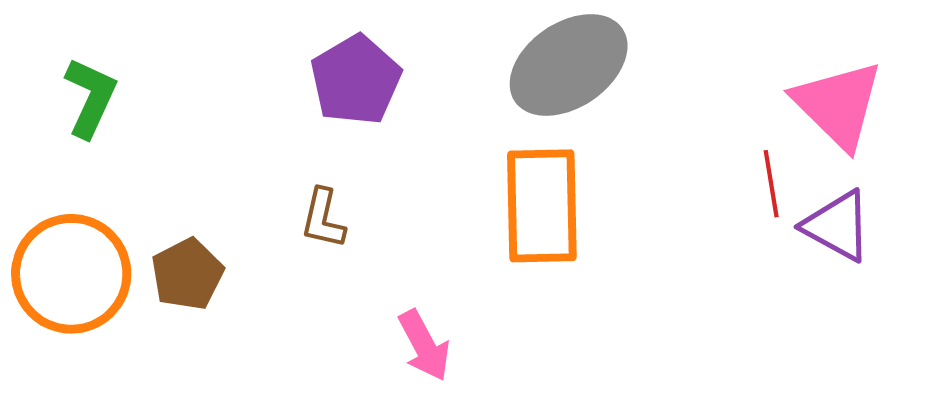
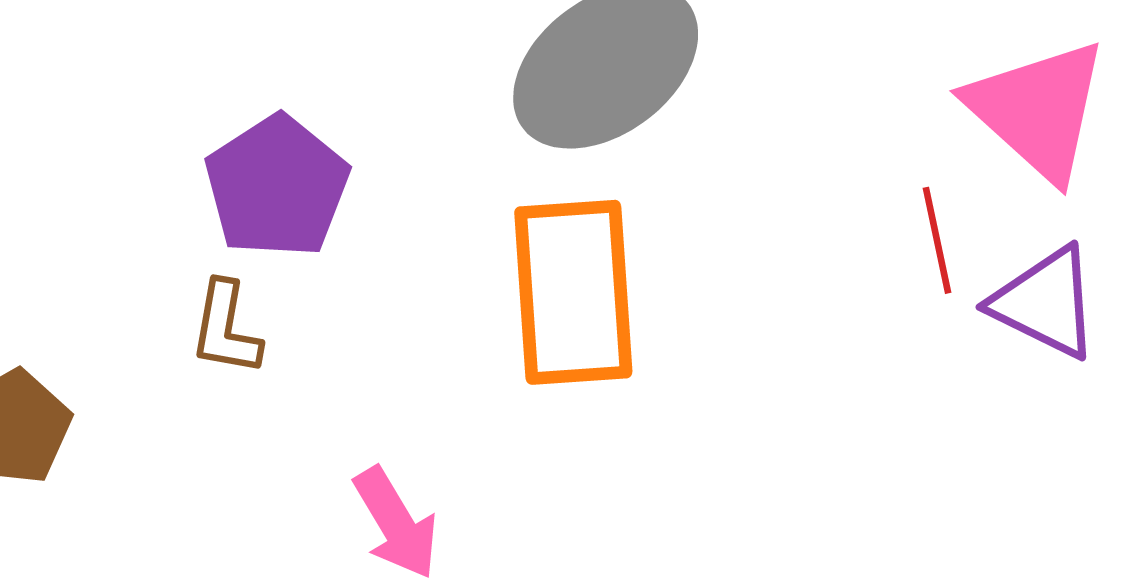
purple pentagon: (356, 80) -> (277, 187), moved

